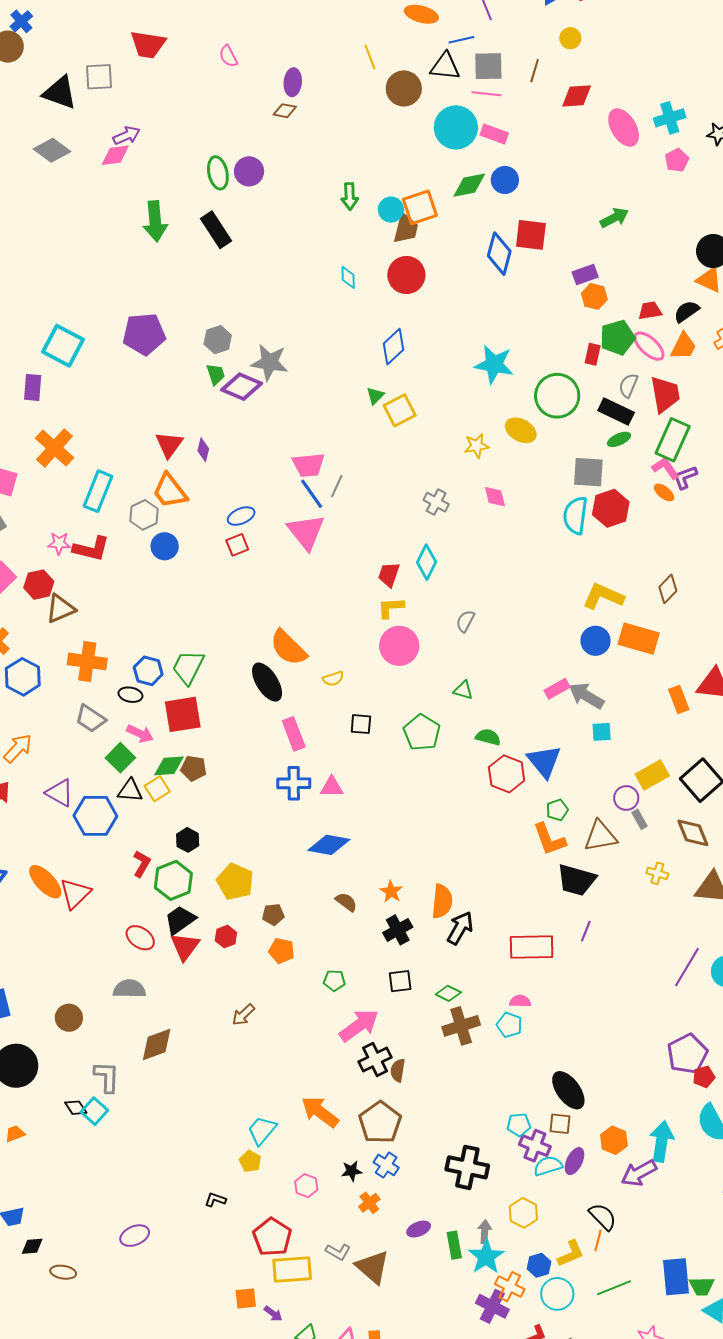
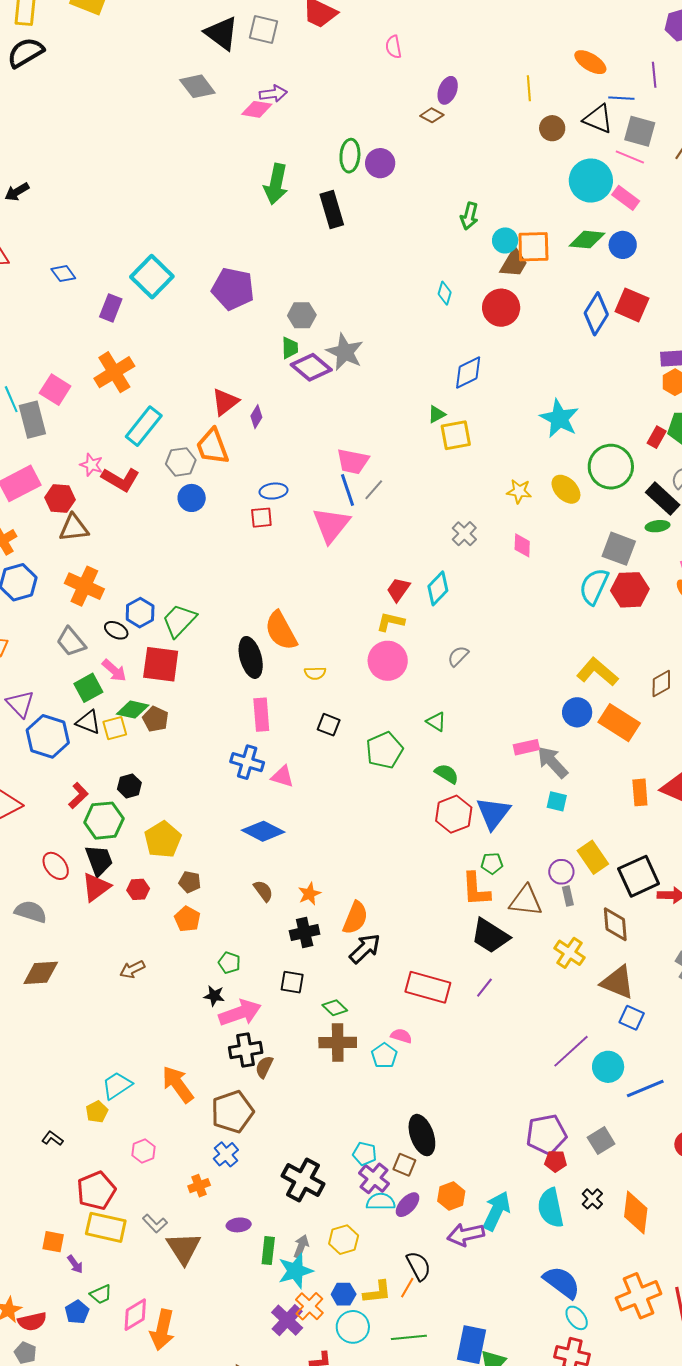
brown circle: (404, 88) -> (552, 128), size x0.7
yellow rectangle: (652, 775) -> (593, 857), turned 68
yellow cross: (657, 873) -> (569, 953), size x1.4
black trapezoid: (180, 920) -> (99, 860), turned 88
black star: (352, 1171) -> (214, 996), moved

